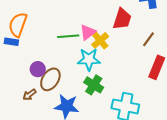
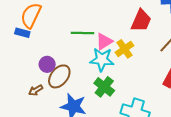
pink triangle: (88, 32) -> (104, 41), moved
yellow cross: (100, 40) -> (125, 49), moved

